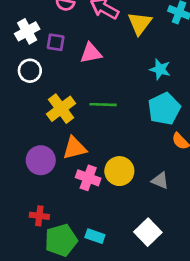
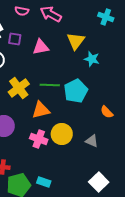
yellow triangle: (140, 23) -> (76, 41), moved
cyan pentagon: (164, 109) -> (76, 91), moved
orange triangle: (75, 148) -> (41, 110), moved
white square: (148, 232) -> (99, 182), moved

